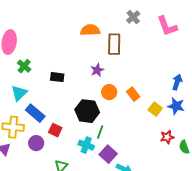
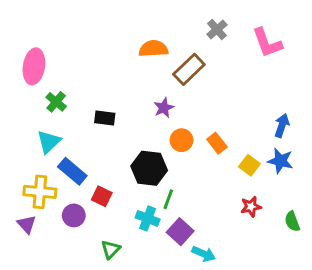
brown rectangle: (114, 44) -> (189, 69), turned 45
red star: (167, 137) -> (251, 207), moved

